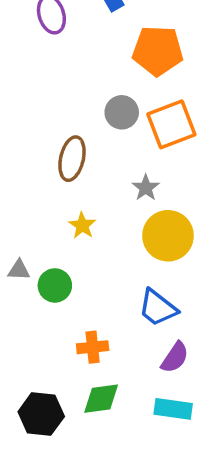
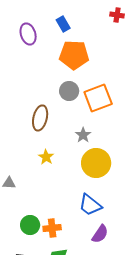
orange pentagon: (158, 51) -> (74, 55), moved
green circle: (55, 285) -> (30, 225), moved

